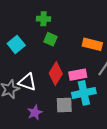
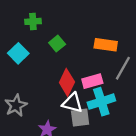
green cross: (44, 19) -> (33, 21), moved
green square: (51, 39) -> (57, 43), turned 32
white triangle: (27, 82) -> (72, 103), moved

